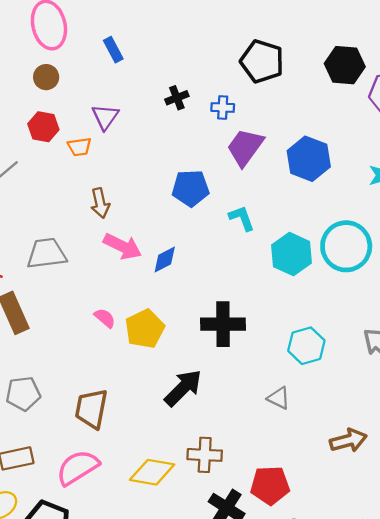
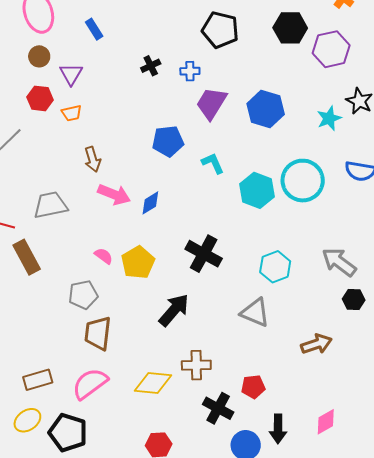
purple triangle: (105, 117) -> (71, 74), moved
black cross: (223, 324) -> (204, 254), turned 33
gray pentagon: (23, 394) -> (83, 295), moved
gray triangle: (279, 398) -> (255, 313), size x1.5
red pentagon: (270, 485) -> (253, 387), size x0.7

